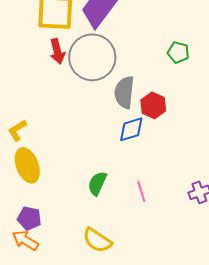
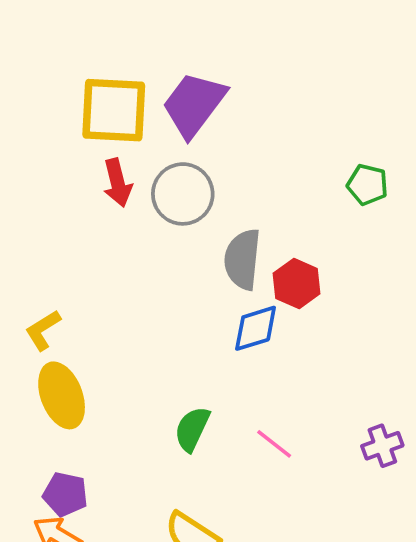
green pentagon: (178, 52) -> (367, 185), moved
gray circle: (92, 57) -> (183, 194), size x0.7
pink line: (141, 191) -> (274, 444), turned -35

